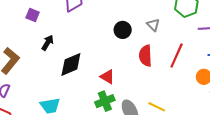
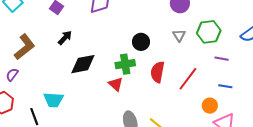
gray triangle: (153, 25) -> (179, 35), moved
green cross: (105, 101) -> (125, 64), moved

